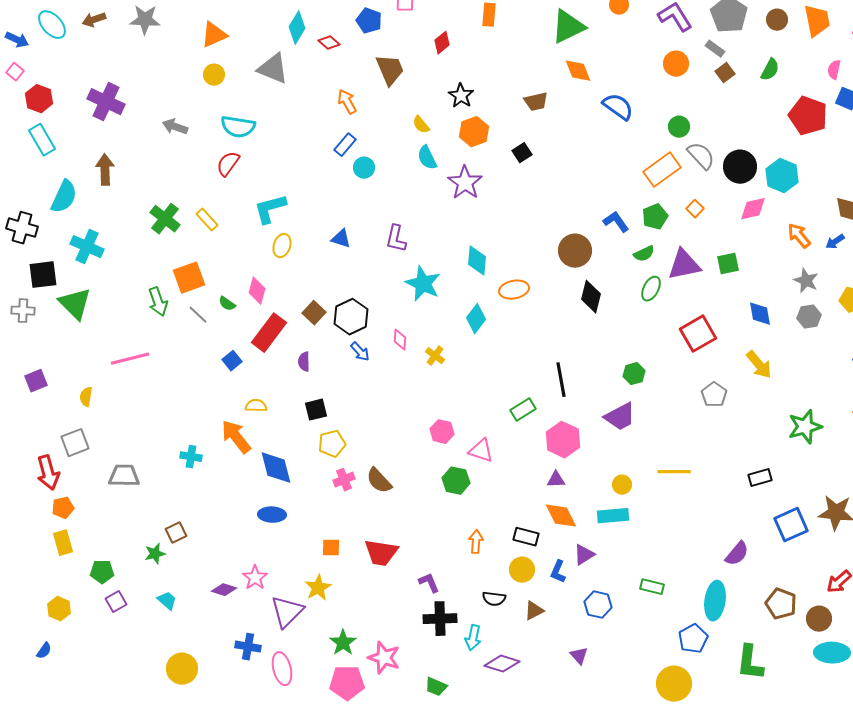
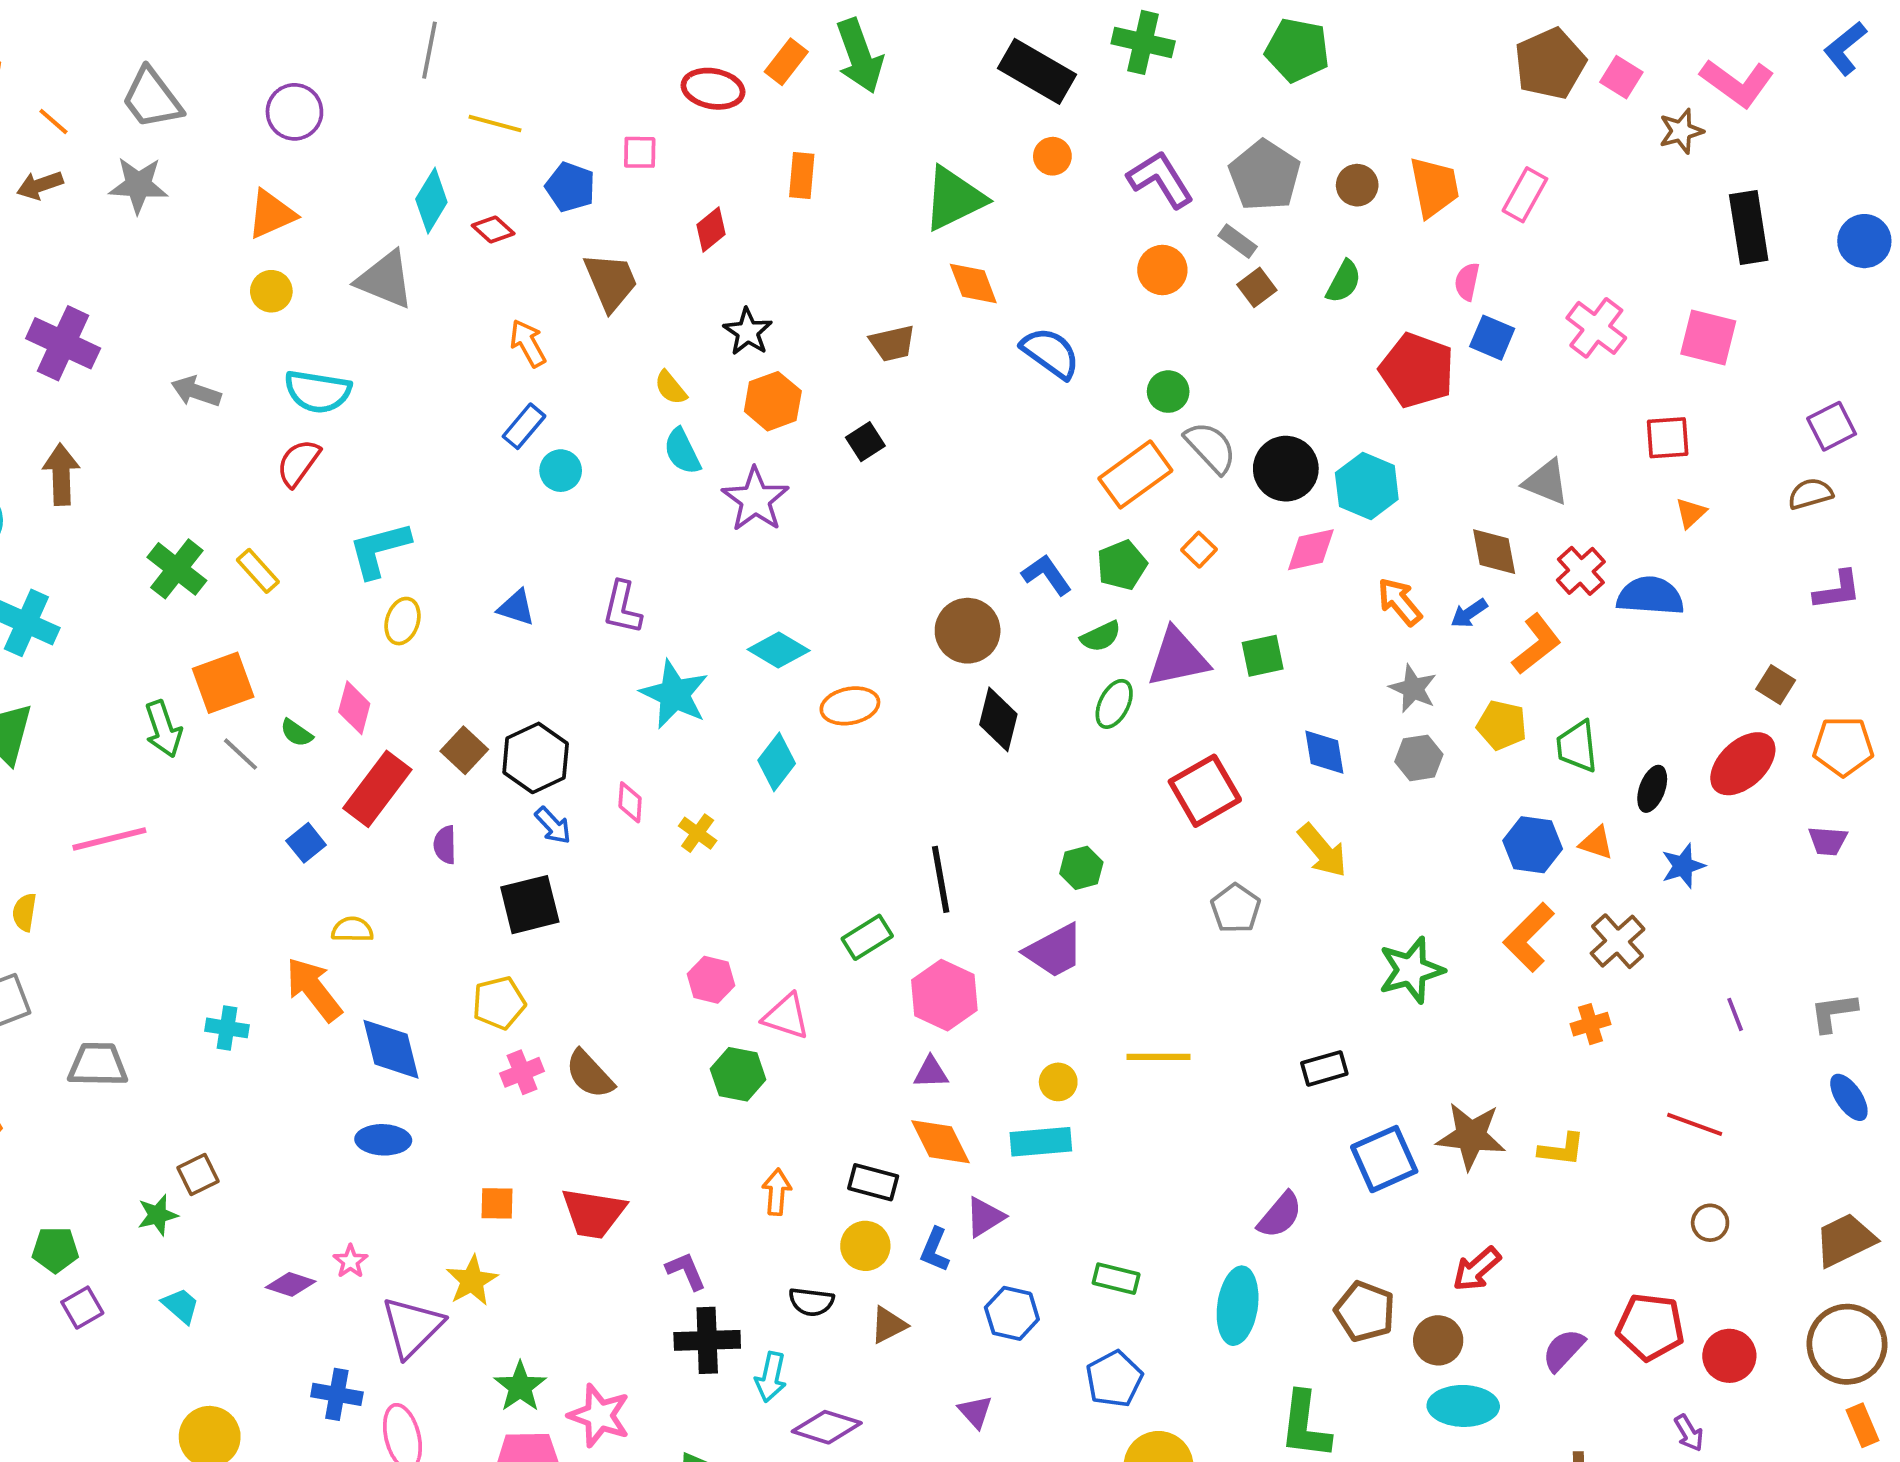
cyan diamond: (477, 261) -> (779, 650), turned -64
black square: (316, 410) -> (530, 905), moved, size x1.4
pink star: (255, 578) -> (350, 1261), size x0.7
blue pentagon: (693, 639) -> (1114, 1379), moved

